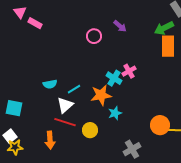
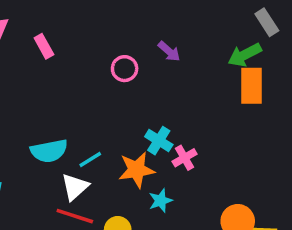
pink rectangle: (35, 23) -> (44, 46), moved, turned 32
pink cross: (129, 71) -> (185, 158), moved
cyan semicircle: (50, 84) -> (49, 151), size x1.5

